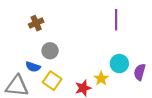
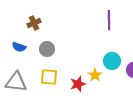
blue semicircle: (33, 67) -> (19, 47), moved
yellow square: (52, 81) -> (49, 77), turned -30

